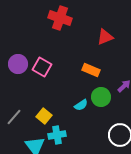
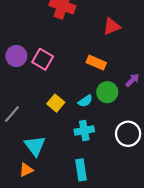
yellow square: (44, 116) -> (56, 103), moved
cyan cross: (57, 135) -> (84, 130), moved

